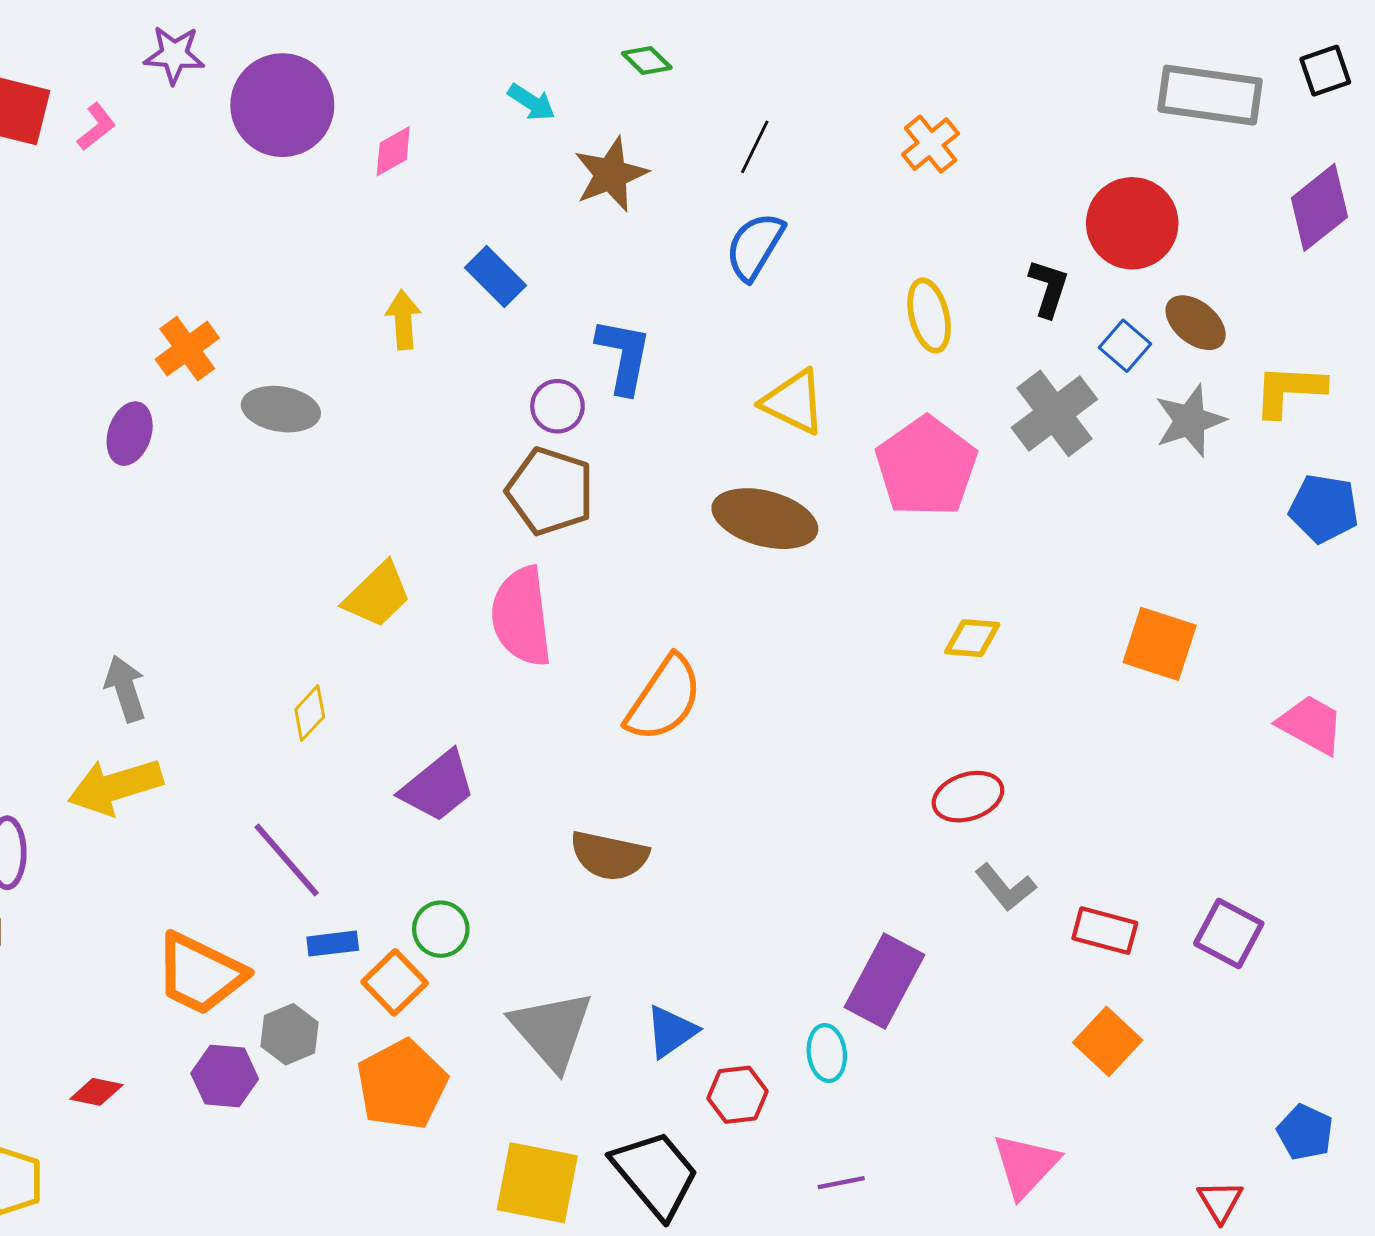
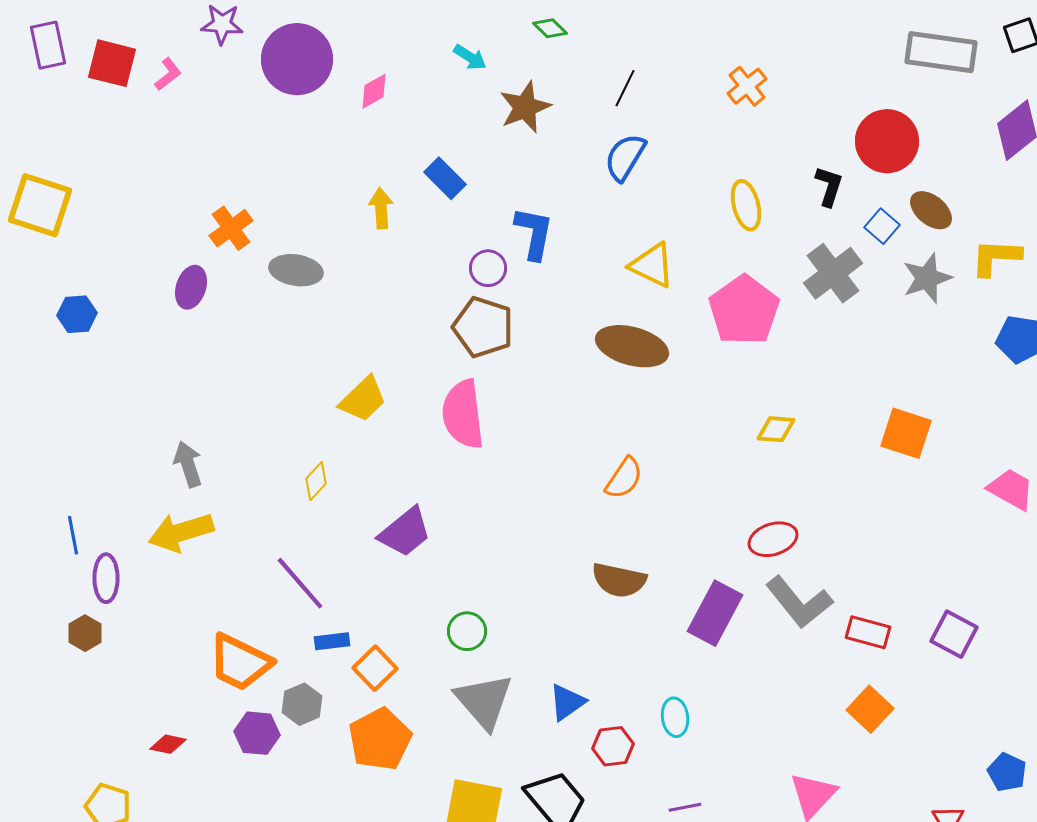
orange semicircle: (664, 699) -> (624, 478), moved, size x0.7
brown semicircle: (609, 856) -> (619, 580), moved
gray L-shape: (1005, 887) -> (799, 602), size x1.6
green circle: (441, 929) -> (467, 631), moved
purple rectangle: (884, 981) -> (715, 613), moved

